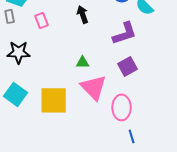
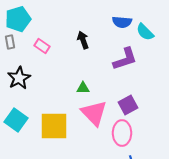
pink rectangle: (42, 20) -> (42, 46), turned -35
black star: (19, 52) -> (19, 78), turned -30
purple square: (128, 66) -> (128, 105), moved

